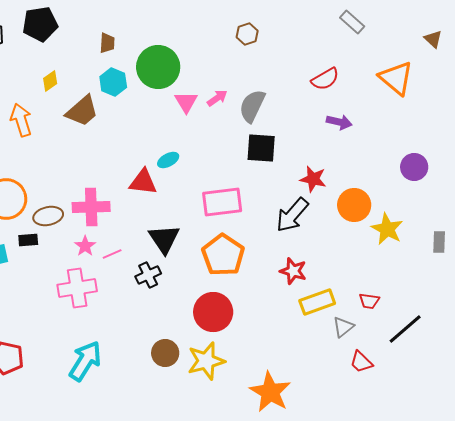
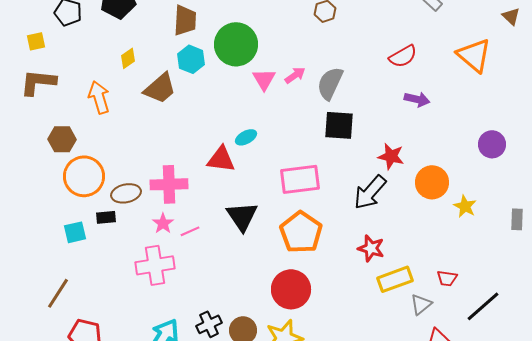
brown trapezoid: (107, 43) -> (185, 20), size x1.5
yellow star: (387, 229) -> (465, 206), size x0.7
black cross: (148, 275) -> (209, 324), moved

